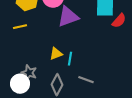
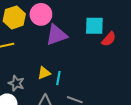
gray star: (29, 73) -> (16, 83), moved

